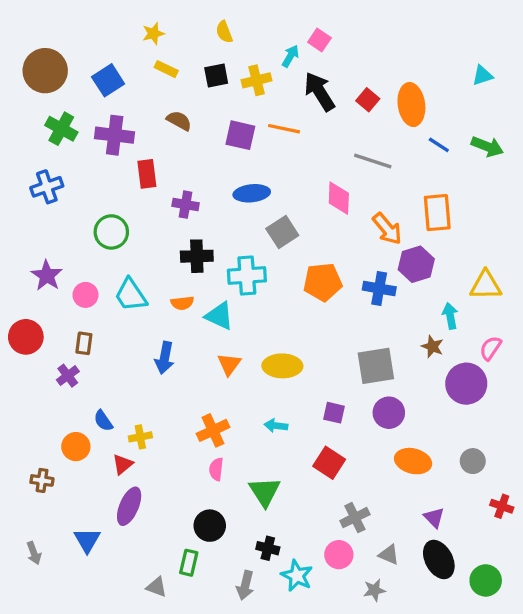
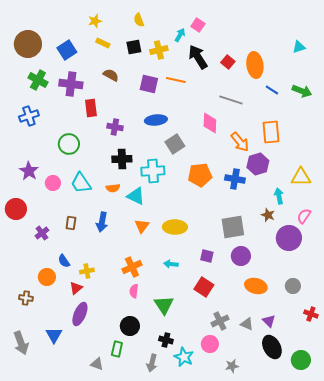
brown rectangle: (84, 343) -> (71, 223), moved
gray arrow: (34, 553) -> (21, 343), size x1.6
gray triangle: (389, 555) -> (247, 324), moved

